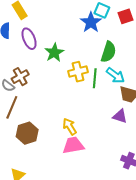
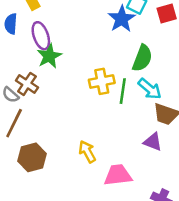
green star: (54, 53) -> (49, 56), moved
brown cross: (20, 77) -> (27, 84), turned -30
pink trapezoid: (73, 145) -> (118, 175), moved

